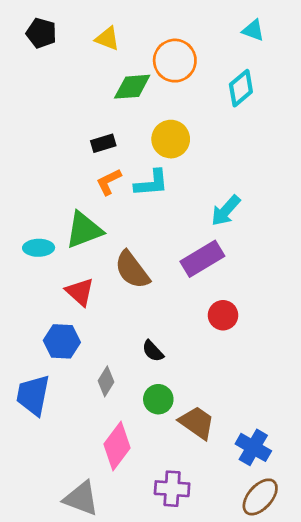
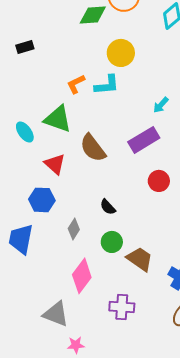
black rectangle: (103, 143) -> (25, 47), moved
cyan arrow: (226, 211) -> (161, 105), size x0.7
green triangle: (84, 230) -> (58, 119), turned 40
cyan ellipse: (39, 248) -> (25, 132), turned 55

